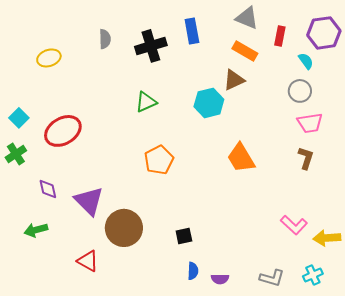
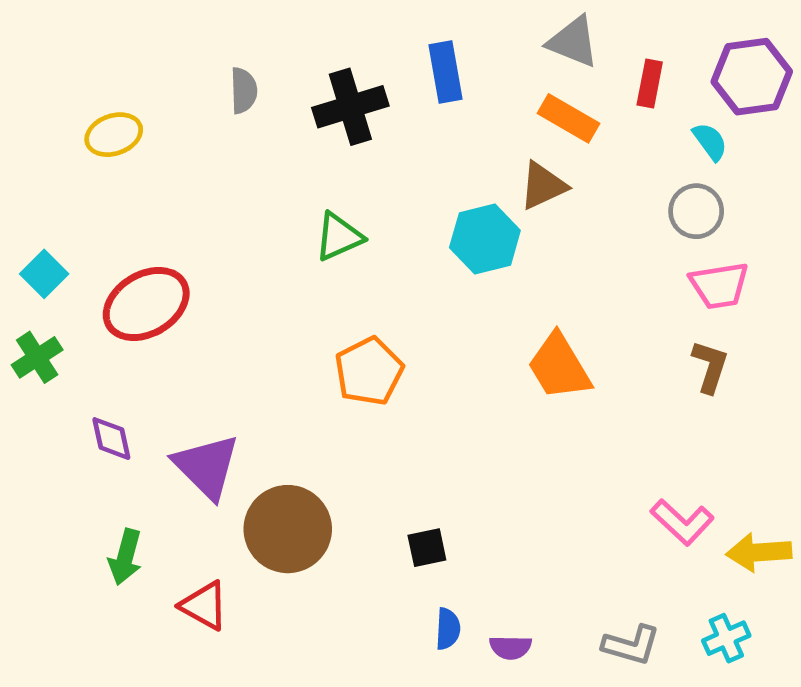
green arrow: (36, 230) -> (125, 557), moved, turned -60

